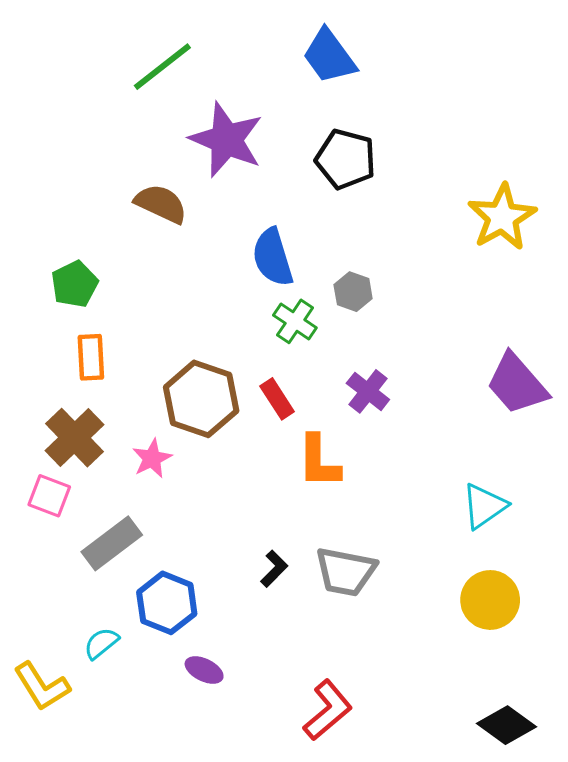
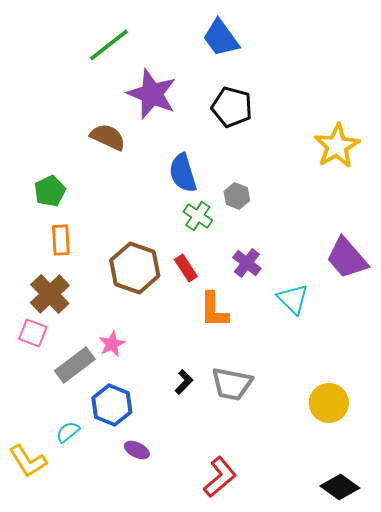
pink star: (152, 458) -> (112, 344), moved
cyan triangle: (484, 506) -> (293, 299), moved, turned -40

